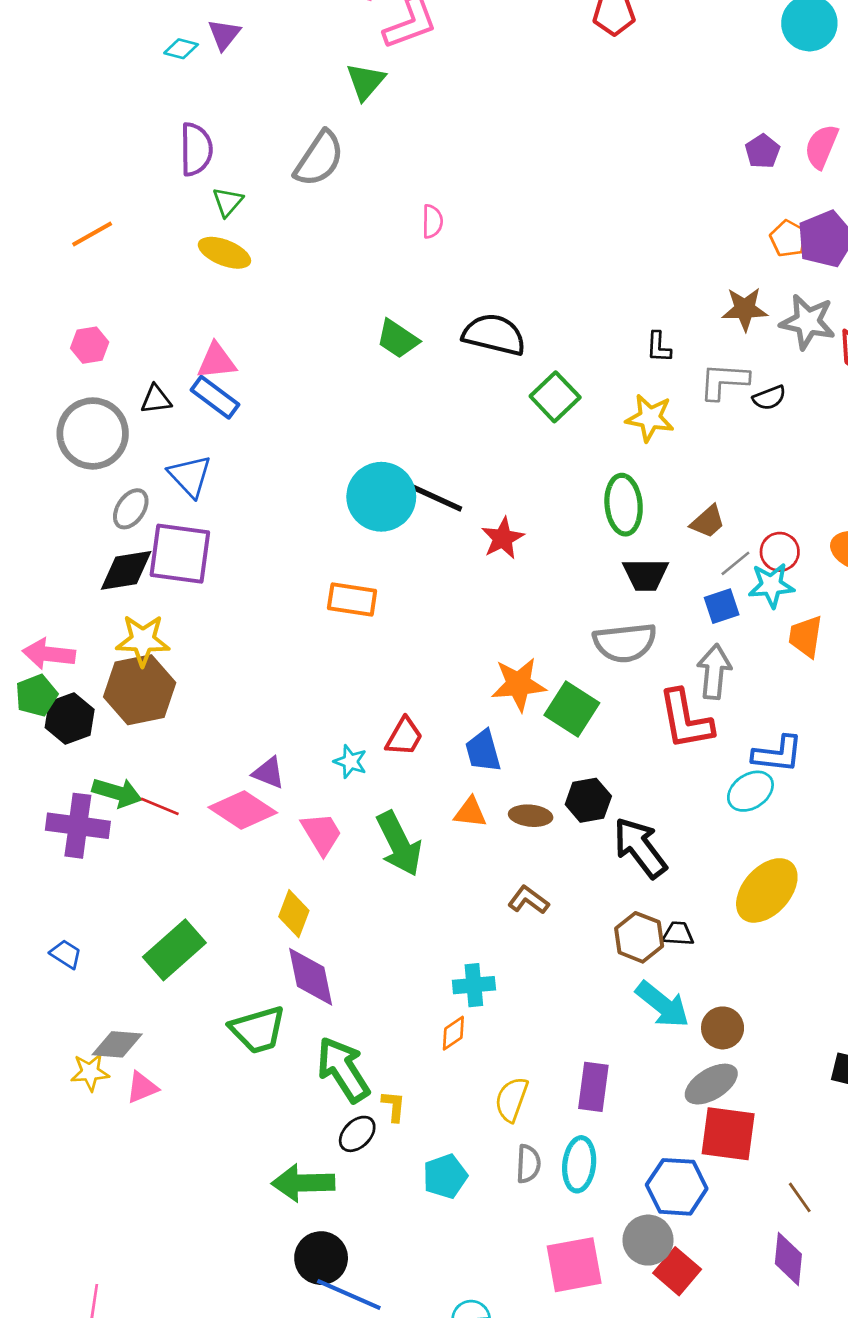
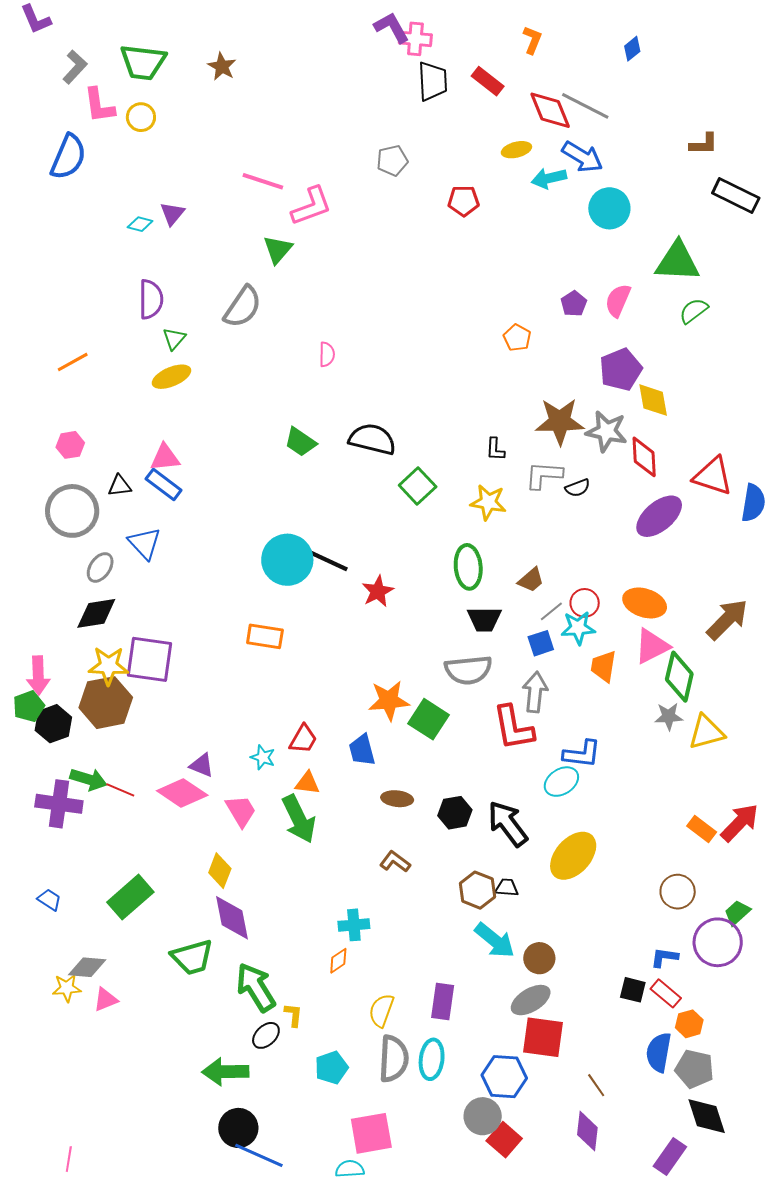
orange pentagon: (788, 239) -> (517, 338), moved
yellow ellipse: (224, 253) -> (171, 377), turned -45
brown star: (745, 309) -> (560, 421), size x1.4
purple square: (180, 554) -> (150, 659), moved
pink arrow: (49, 654) -> (38, 675), turned -99
black hexagon: (588, 800) -> (455, 813), moved
orange triangle: (470, 812) -> (307, 783), moved
black arrow: (640, 848) -> (508, 824), moved
gray semicircle: (528, 1164) -> (394, 1059), size x1.6
pink square: (574, 1265) -> (371, 1133), moved

